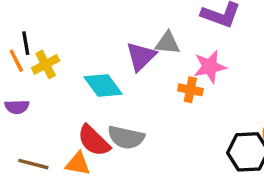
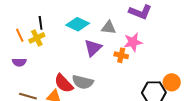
black line: (26, 43) -> (41, 23), moved
purple triangle: (141, 56) -> (93, 48), moved
cyan diamond: (103, 86) -> (78, 24), moved, turned -30

